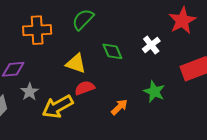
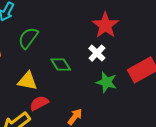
red star: (182, 21) -> (105, 25), moved
green star: (154, 92) -> (106, 82), moved

